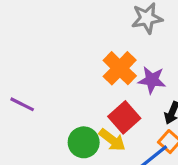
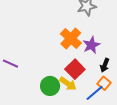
purple star: (152, 80) -> (91, 45), turned -30

